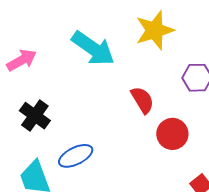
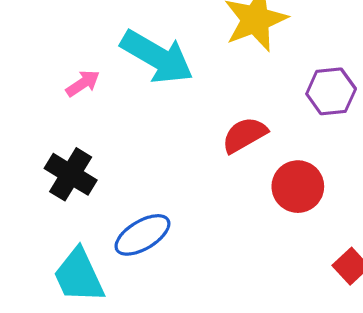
pink arrow: (22, 60) -> (83, 83), moved, size x0.7
red semicircle: (142, 100) -> (244, 135), turned -84

